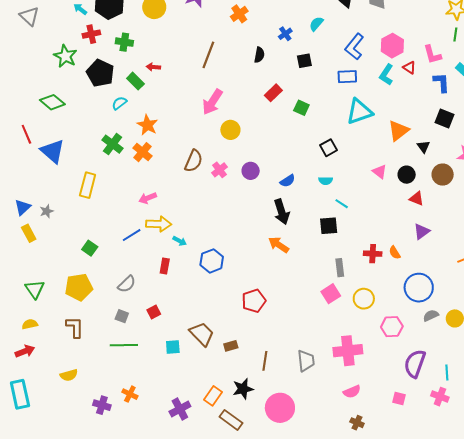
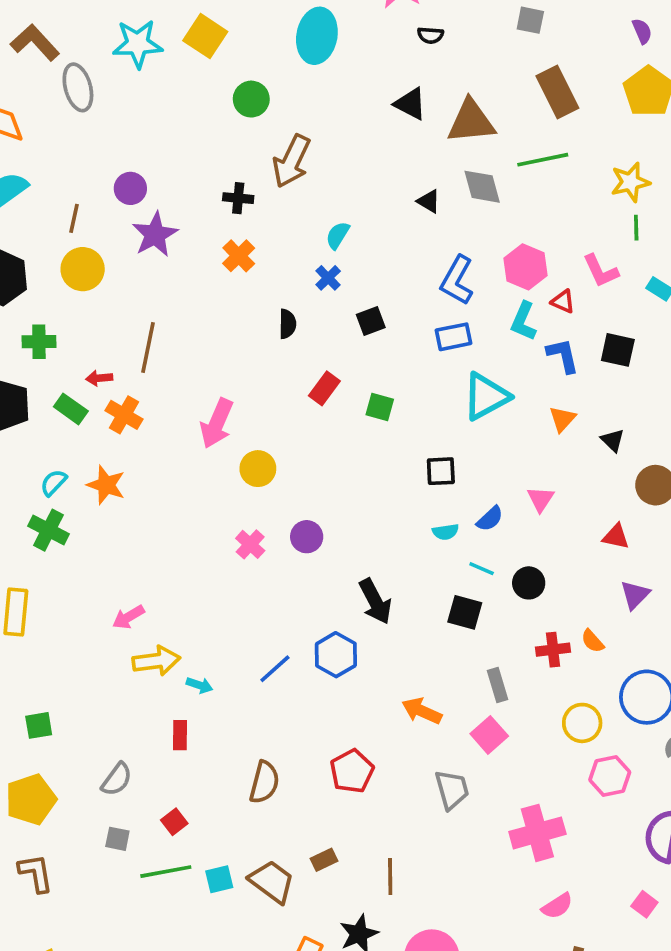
cyan semicircle: (316, 24) -> (338, 235), moved
brown line: (208, 55) -> (148, 347), moved
blue L-shape: (441, 83) -> (563, 356), moved
cyan semicircle: (119, 103) -> (54, 483), moved
black square: (444, 119) -> (618, 350), moved
orange triangle: (398, 131) -> (562, 419), size x0.7
black square: (328, 148) -> (441, 471), turned 36
orange cross: (143, 152) -> (124, 415), moved
brown semicircle: (194, 161) -> (264, 782), moved
pink triangle: (380, 172) -> (541, 499), turned 35
black circle: (407, 175) -> (529, 583), moved
blue semicircle: (288, 181) -> (490, 519), moved
black square: (329, 226) -> (465, 612), turned 30
blue line: (132, 235) -> (275, 669), moved
orange arrow: (279, 245) -> (422, 711), moved
green square: (90, 248) -> (39, 725), turned -35
blue hexagon: (212, 261) -> (336, 655), moved
yellow circle: (364, 299) -> (582, 723), moved
brown trapezoid: (202, 334) -> (272, 882), moved
green line: (124, 345) -> (166, 872), moved
gray trapezoid: (306, 361) -> (452, 790), moved
pink square: (399, 399) -> (644, 904), turned 32

